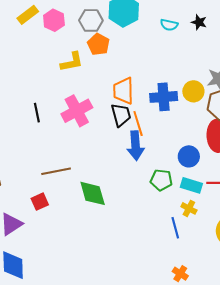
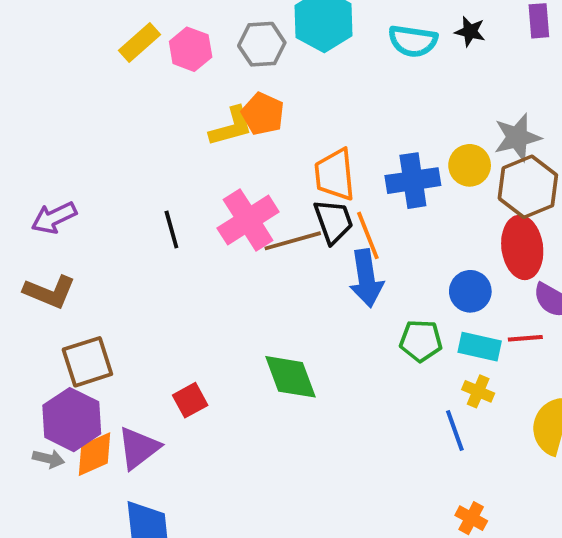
cyan semicircle: (169, 25) -> (413, 41), size x1.4
orange pentagon: (98, 44) -> (263, 114), moved
brown line: (56, 171) -> (293, 241), moved

